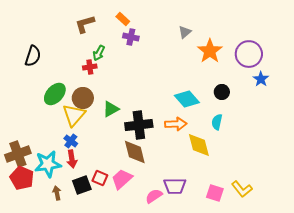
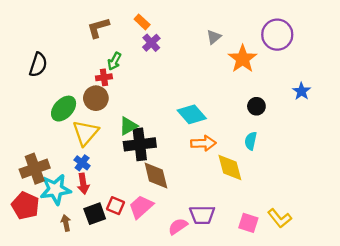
purple cross: (131, 37) -> (151, 43), turned 35
purple circle: (249, 54) -> (277, 35), moved
brown circle: (83, 98) -> (96, 98), moved
cyan diamond: (187, 99) -> (192, 114), moved
black cross: (139, 125) -> (140, 144), moved
brown cross: (18, 154) -> (35, 169), moved

